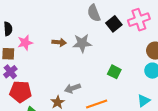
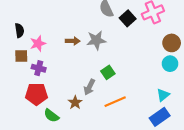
purple cross: (10, 72) -> (39, 68), moved, turned -32
green square: (114, 72) -> (108, 72), moved, turned 32
gray arrow: (72, 88) -> (89, 87), turned -42

